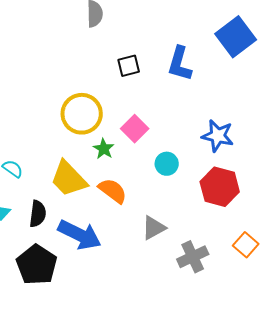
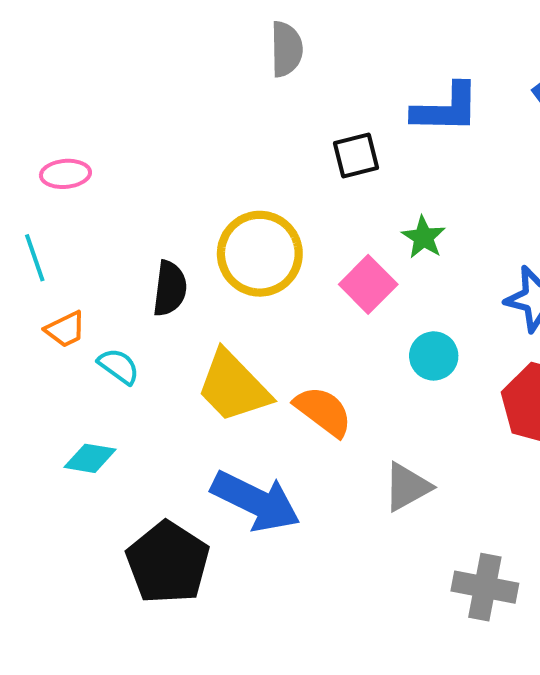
blue L-shape: (180, 64) -> (446, 108), moved, turned -105
green star: (104, 149) -> (423, 237), moved
black semicircle: (38, 214) -> (170, 288), moved
gray cross: (193, 257) -> (485, 587), moved, turned 36

